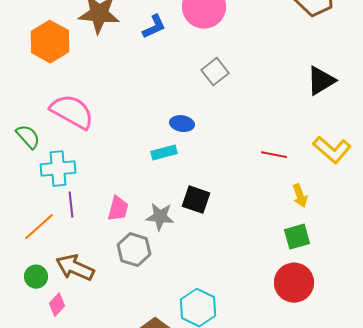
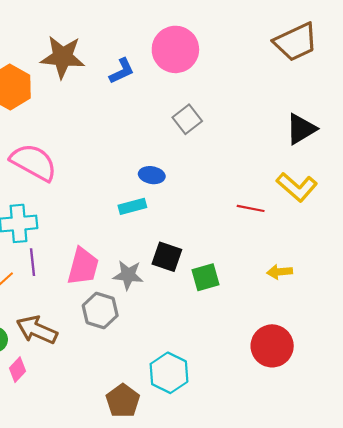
yellow L-shape: (332, 150) -> (297, 187), moved
yellow arrow: (300, 196) -> (280, 272), moved, turned 105
pink trapezoid: (118, 209) -> (83, 266), size x1.4
green square: (297, 237) -> (205, 277), moved

